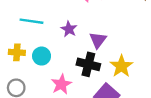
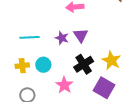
purple triangle: (98, 40) -> (81, 35), moved
black cross: (88, 64) -> (84, 64), turned -36

